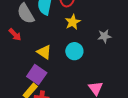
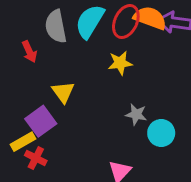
gray star: (104, 36) -> (136, 114), moved
cyan circle: (74, 51) -> (161, 133), moved

